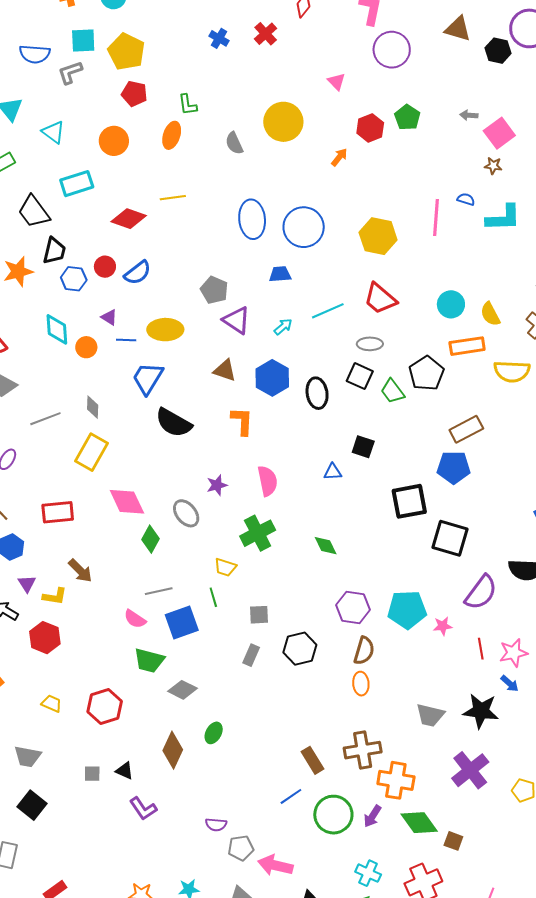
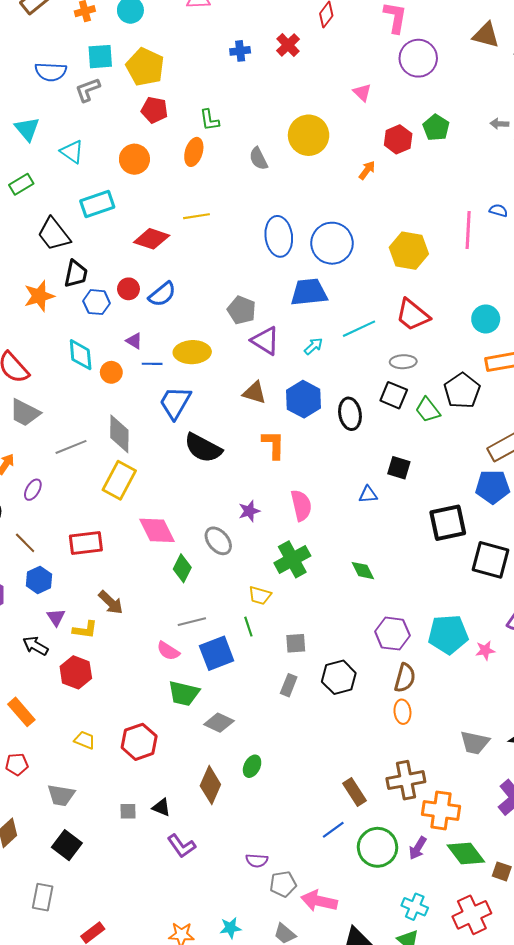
blue cross: (219, 38) -> (240, 51), turned -36
blue trapezoid: (280, 274) -> (309, 292), size x1.6
gray diamond: (93, 407) -> (119, 434), size x1.6

